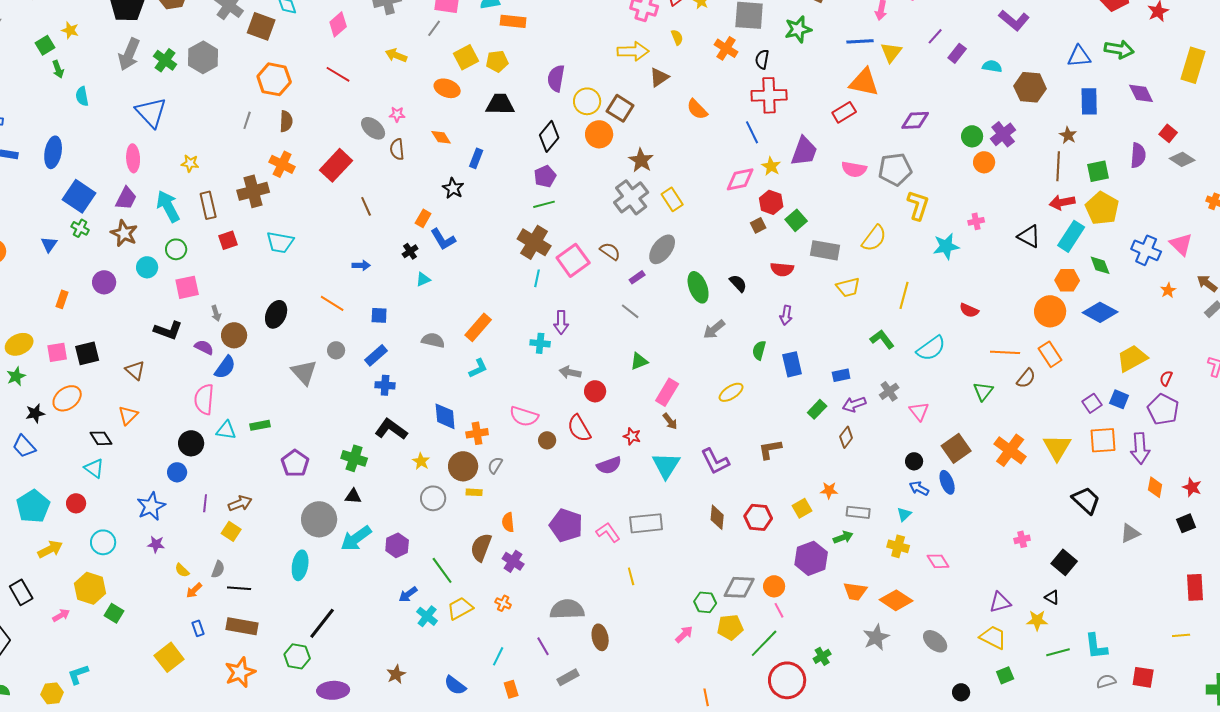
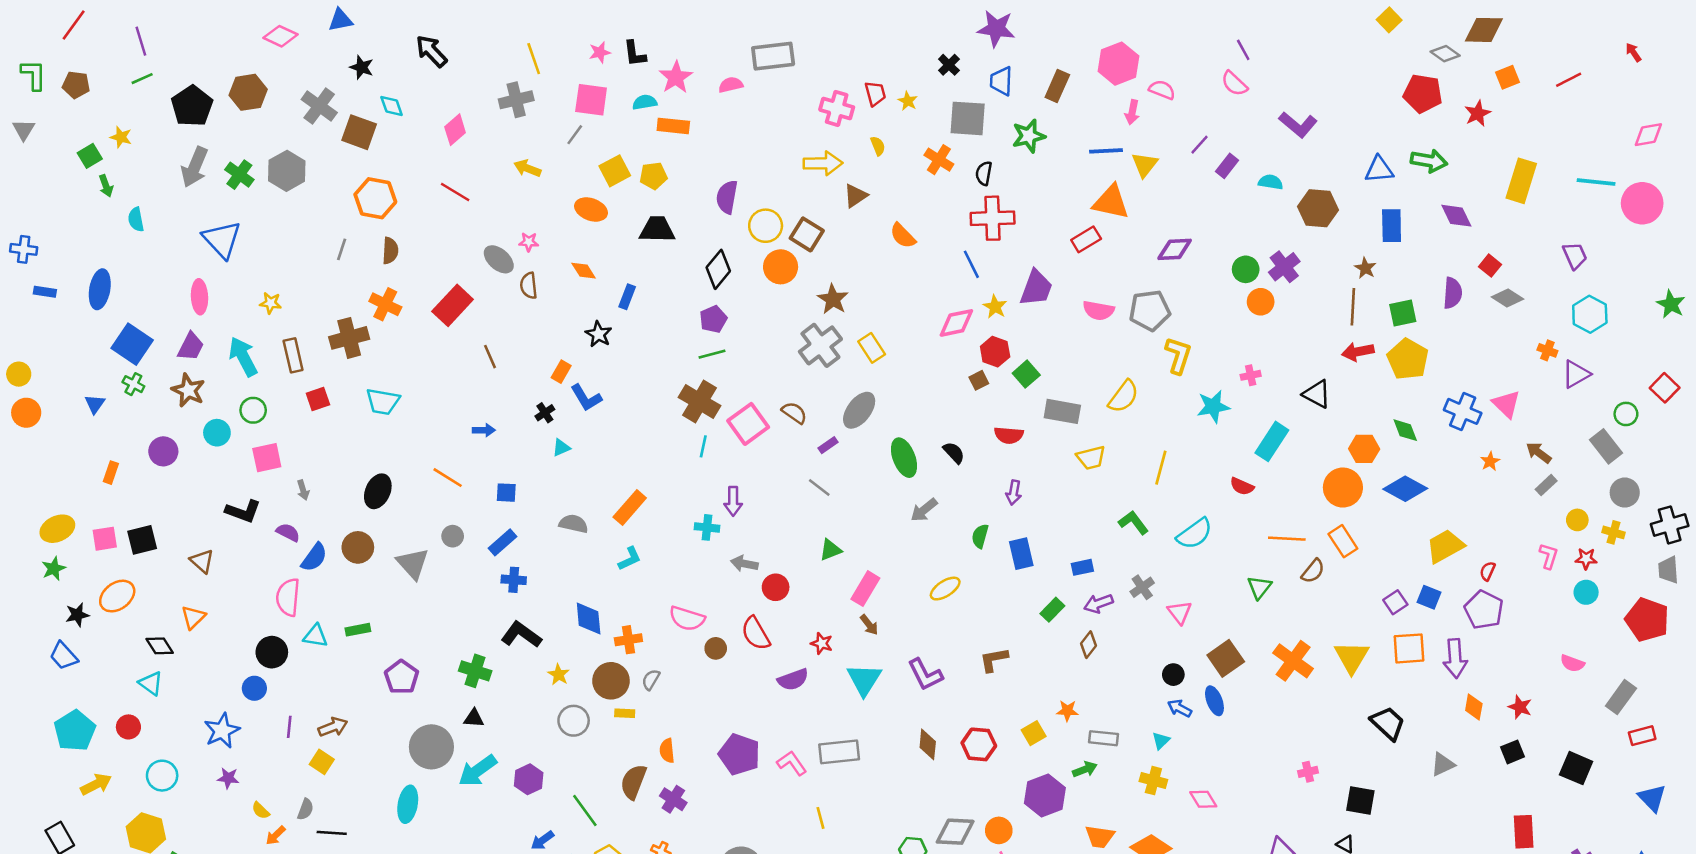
cyan rectangle: (1071, 236) -> (1272, 441), moved
brown circle: (234, 335) -> (358, 547), moved
black square: (1064, 562) -> (1360, 801), turned -30

